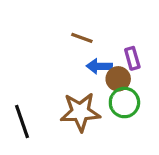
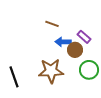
purple rectangle: (132, 58) -> (84, 37), turned -32
green circle: (124, 103) -> (89, 70), moved

